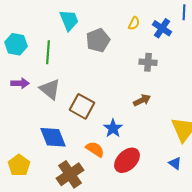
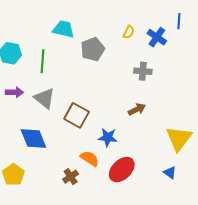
cyan trapezoid: (69, 20) -> (64, 29), turned -55
blue star: (113, 128) -> (108, 137), turned -30
blue diamond: (53, 137) -> (33, 138), moved
brown cross: (70, 174) -> (71, 177), moved, size x0.6

